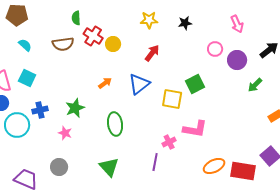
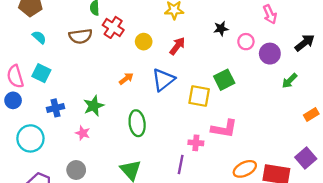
black star: (185, 23) -> (221, 29), moved
yellow circle: (113, 44) -> (144, 42), moved
cyan circle: (17, 125) -> (30, 138), moved
pink cross: (169, 142) -> (196, 143), turned 32

